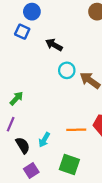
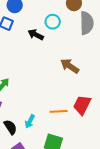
cyan circle: (67, 70) -> (53, 22), moved

